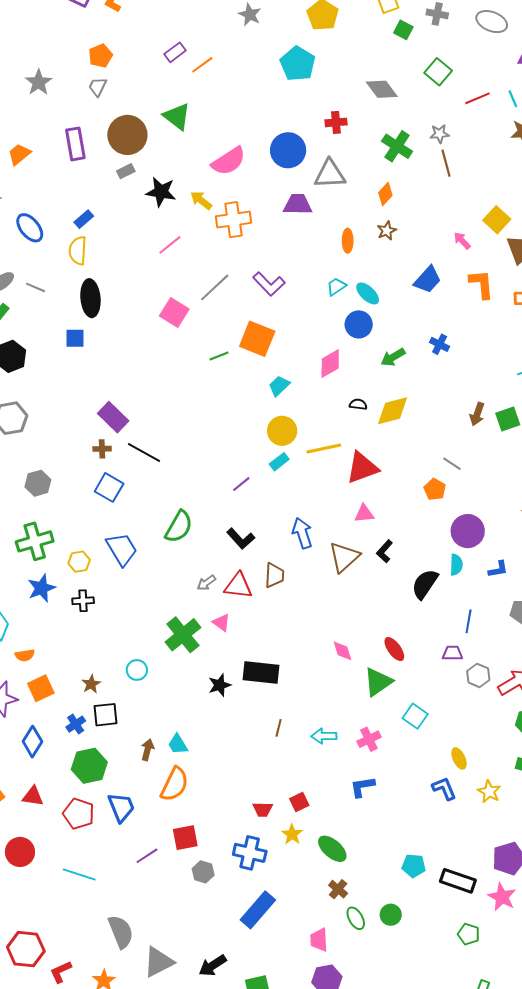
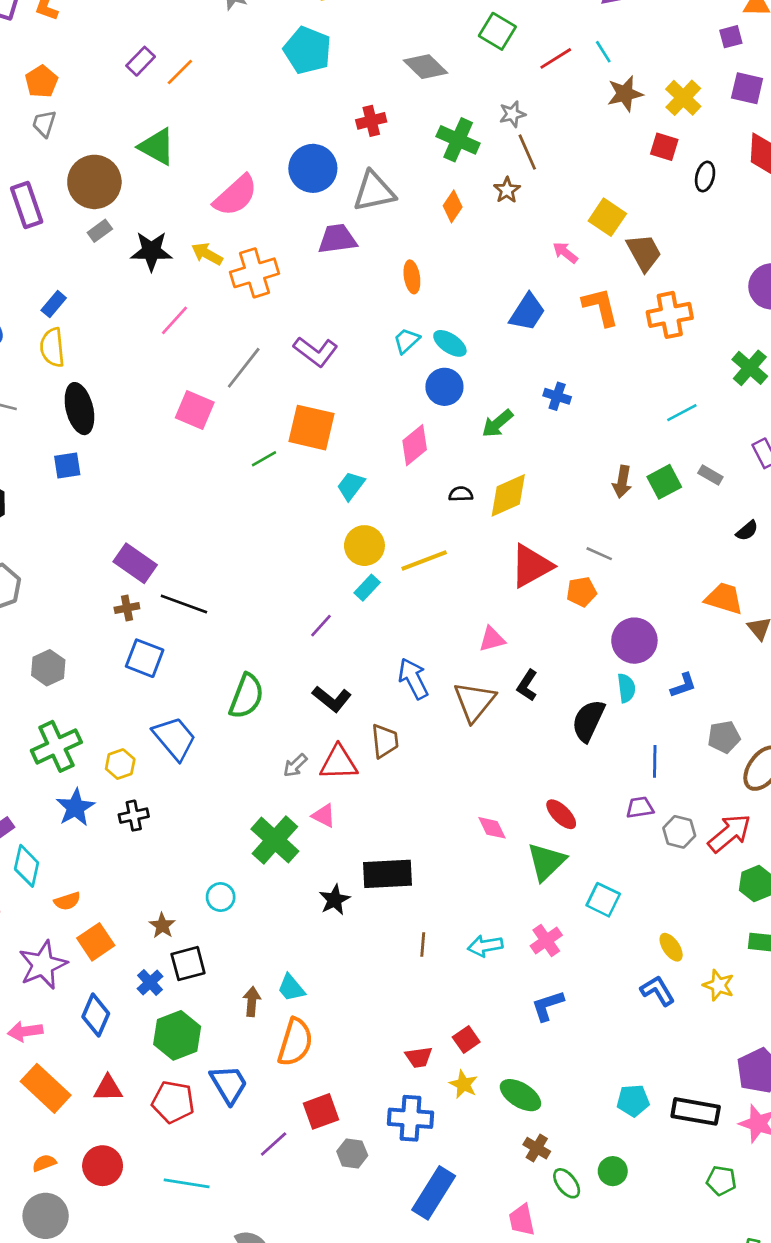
brown star: (387, 231) -> (507, 190), moved
red triangle: (362, 468) -> (531, 566), moved
orange pentagon: (435, 489) -> (582, 592), turned -30

